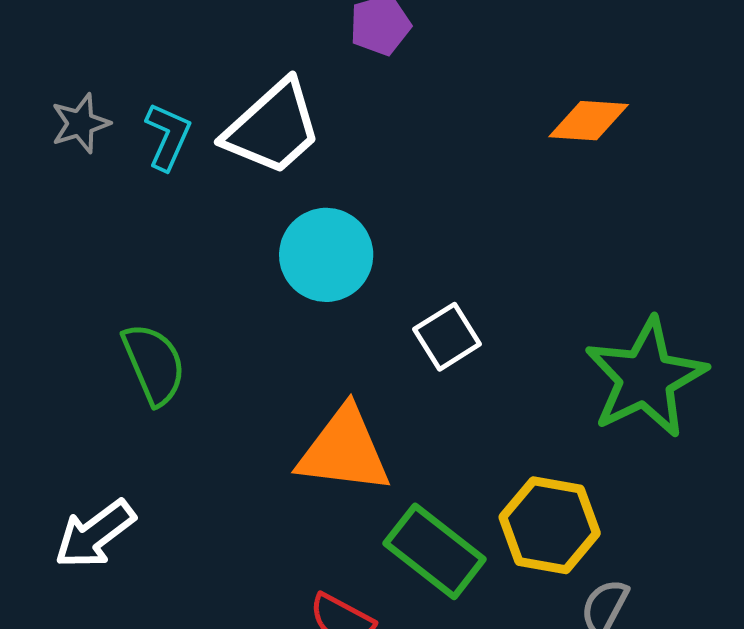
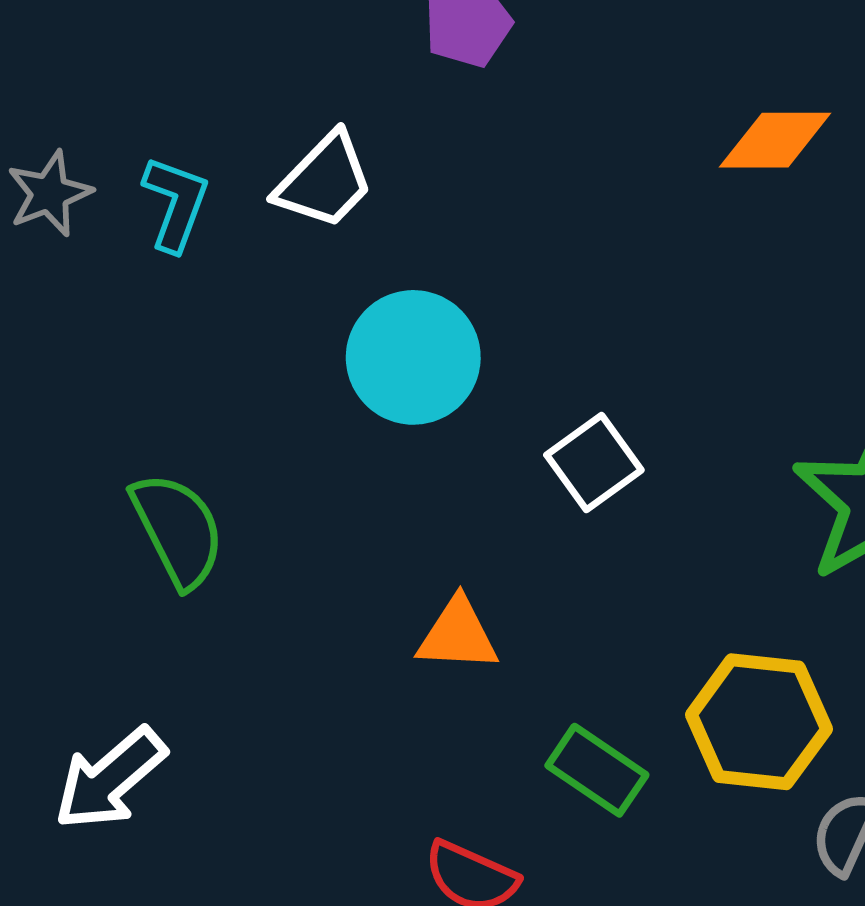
white trapezoid: (273, 128) -> (324, 181), size x0.7
orange triangle: (344, 450) -> (458, 635), size x0.6
green rectangle: (435, 551) -> (597, 770), size x0.7

